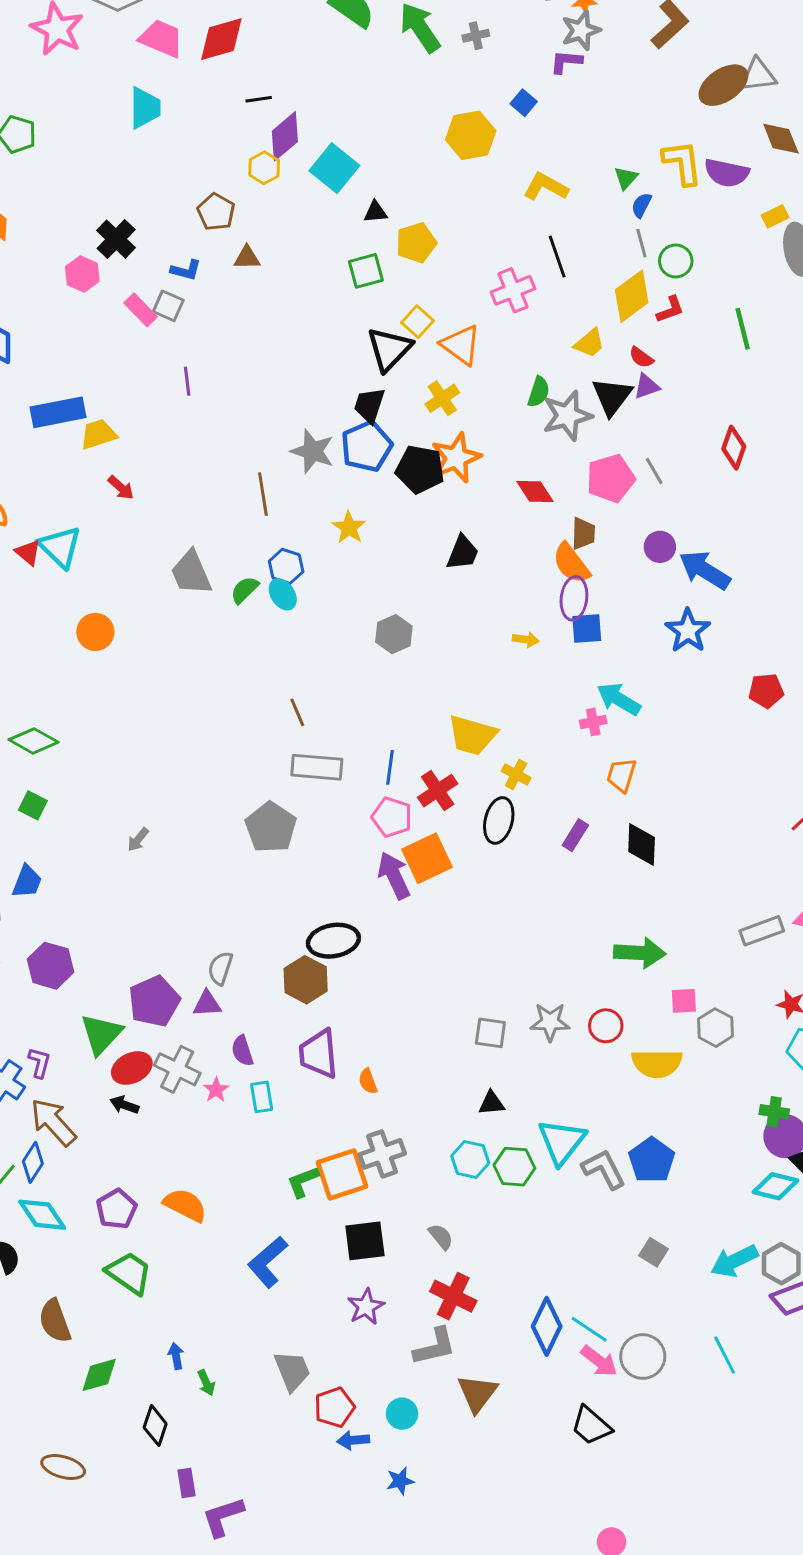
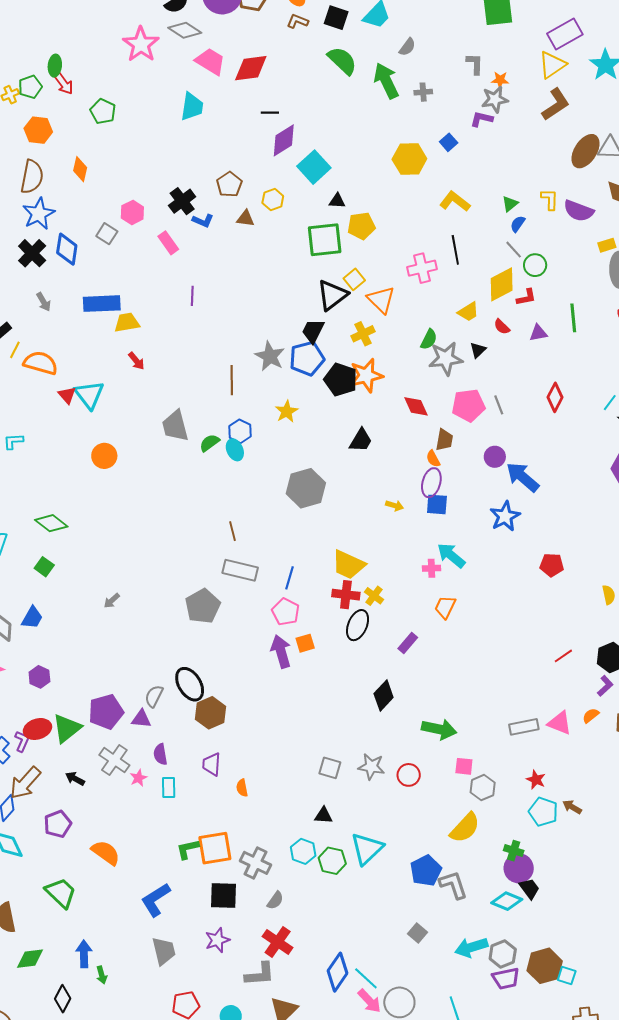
brown ellipse: (723, 85) -> (586, 151), turned -32
yellow L-shape: (682, 163) -> (550, 199), size x0.7
yellow hexagon: (264, 168) -> (273, 200), moved
black cross: (116, 239) -> (182, 201), moved
gray line: (641, 243) -> (514, 250), turned -36
green square: (366, 271) -> (325, 240), size x1.5
gray square: (168, 306) -> (107, 234), moved
purple triangle: (647, 386) -> (538, 333), moved
black triangle: (612, 396) -> (478, 350), size x0.6
orange semicircle: (571, 563) -> (433, 459), size x0.6
gray hexagon: (394, 634) -> (306, 488), size x1.5
red cross: (438, 791) -> (346, 595), moved, turned 32
black diamond: (642, 844) -> (384, 696), moved, turned 32
orange square: (427, 858) -> (305, 643), size x0.6
black ellipse: (333, 941) -> (190, 684), moved, turned 60
purple hexagon: (51, 966) -> (39, 677), size x0.7
purple trapezoid: (319, 1054) -> (212, 764), size x0.7
yellow semicircle: (657, 1063) -> (465, 828), moved, turned -56
red ellipse: (132, 1068) -> (37, 729), moved
brown arrow: (53, 1122) -> (25, 783), turned -105
gray cross: (382, 1154) -> (256, 863), moved, turned 36
gray L-shape: (604, 1169) -> (453, 885), moved
purple pentagon: (117, 1209) -> (58, 824), moved
gray semicircle: (441, 1237) -> (275, 900), turned 66
blue arrow: (176, 1356) -> (84, 954), size x1.5
gray trapezoid: (292, 1371) -> (164, 951), moved

